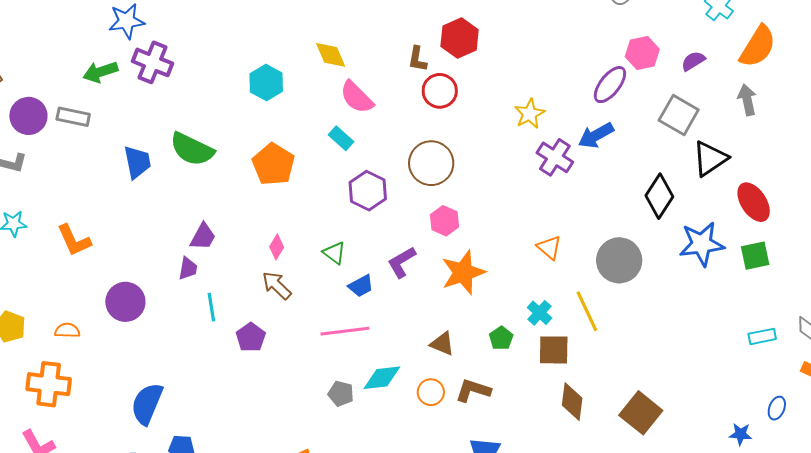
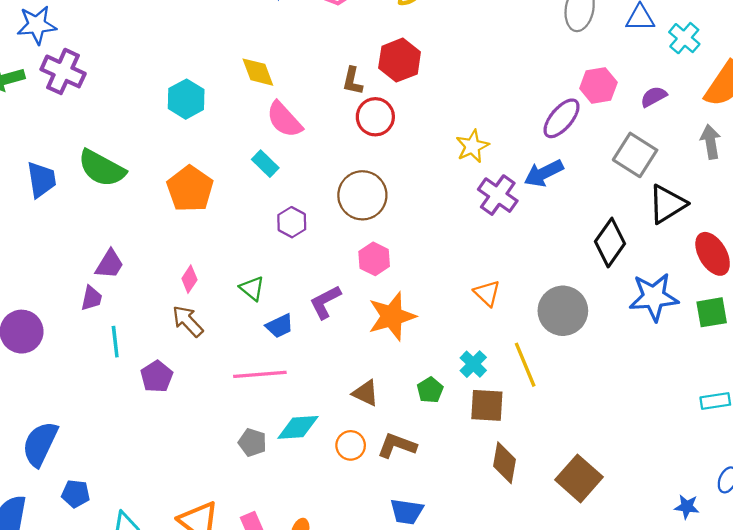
purple hexagon: (368, 191) -> (292, 222), size x0.7

